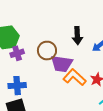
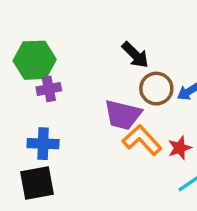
black arrow: (77, 36) -> (135, 55), moved, turned -48
brown circle: (47, 51) -> (156, 89), moved

